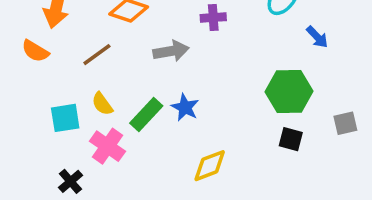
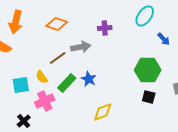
brown line: (97, 55) -> (58, 58), moved
pink cross: (107, 146) -> (45, 101), turned 30

